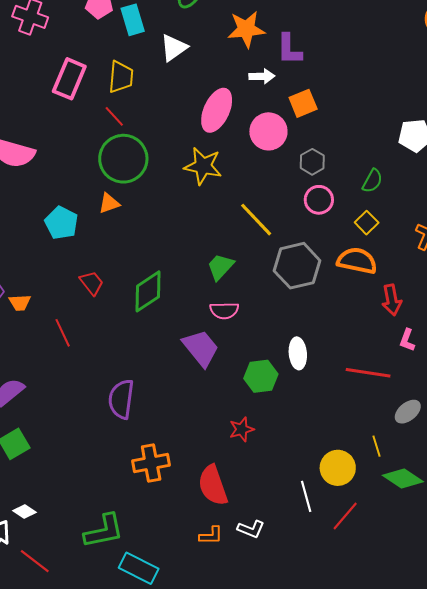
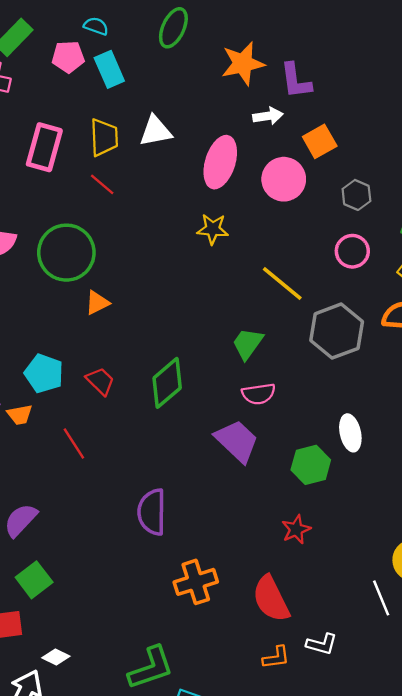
white triangle: (174, 48) -> (156, 131), moved, turned 32
green circle: (123, 159) -> (66, 253), moved
gray hexagon: (312, 162) -> (356, 195), moved
yellow star: (203, 166) -> (213, 229), size x0.7
orange triangle: (109, 203) -> (97, 303), moved
cyan pentagon: (61, 223) -> (44, 373), moved

